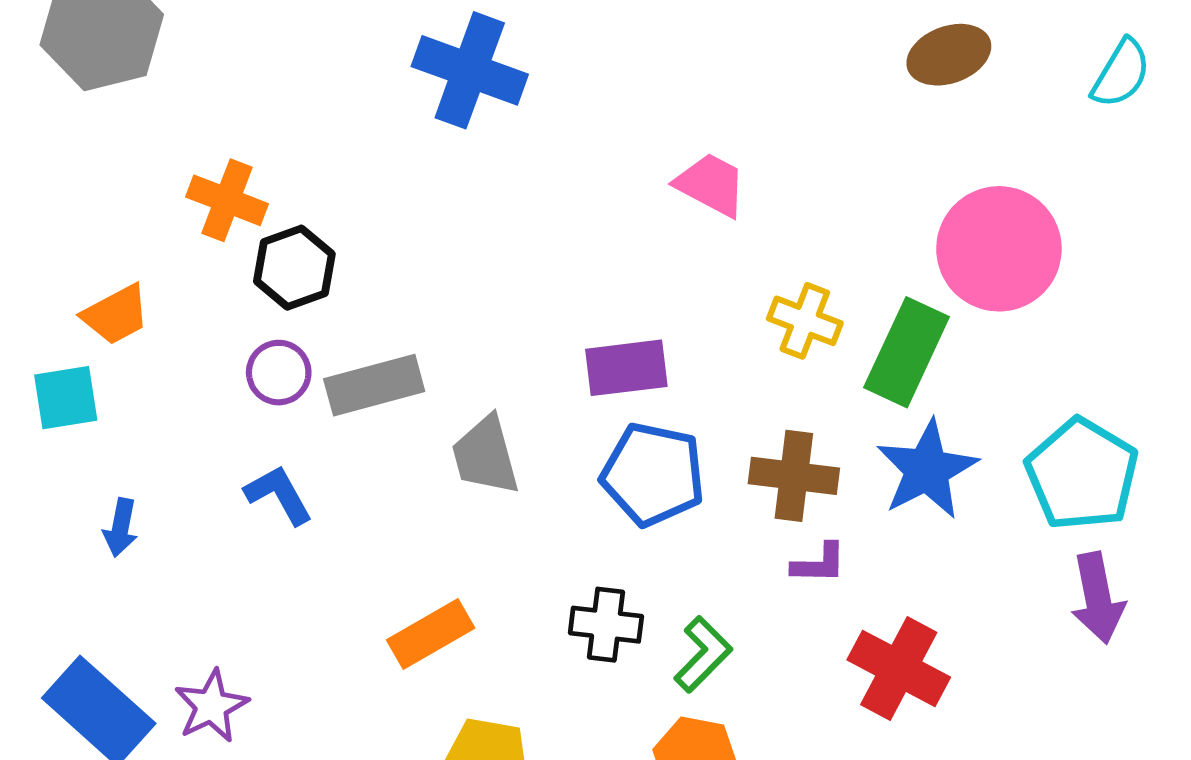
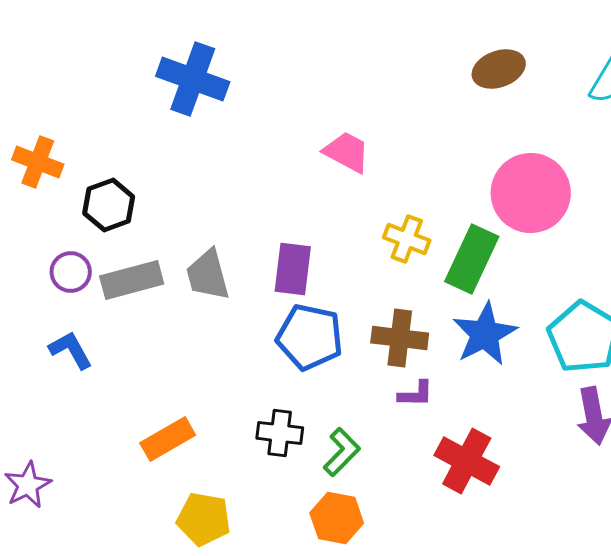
black hexagon: (294, 268) -> (109, 205), moved
purple rectangle: (626, 368) -> (293, 269), turned -76
gray trapezoid: (485, 456) -> (208, 275), moved

